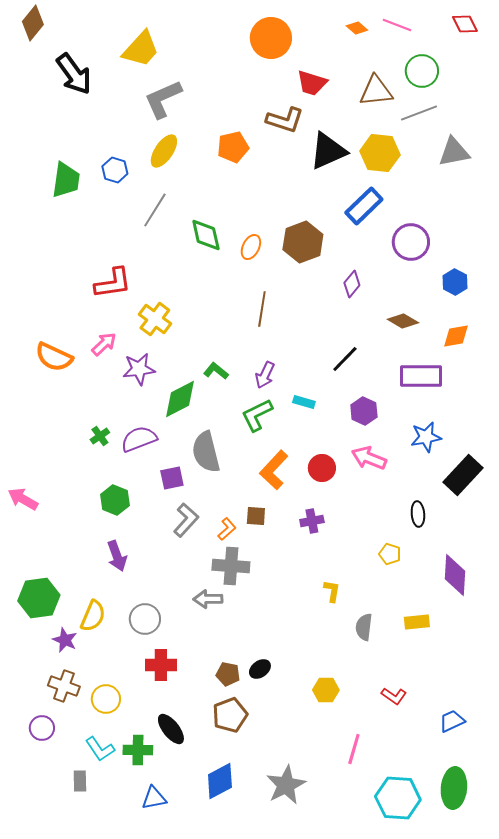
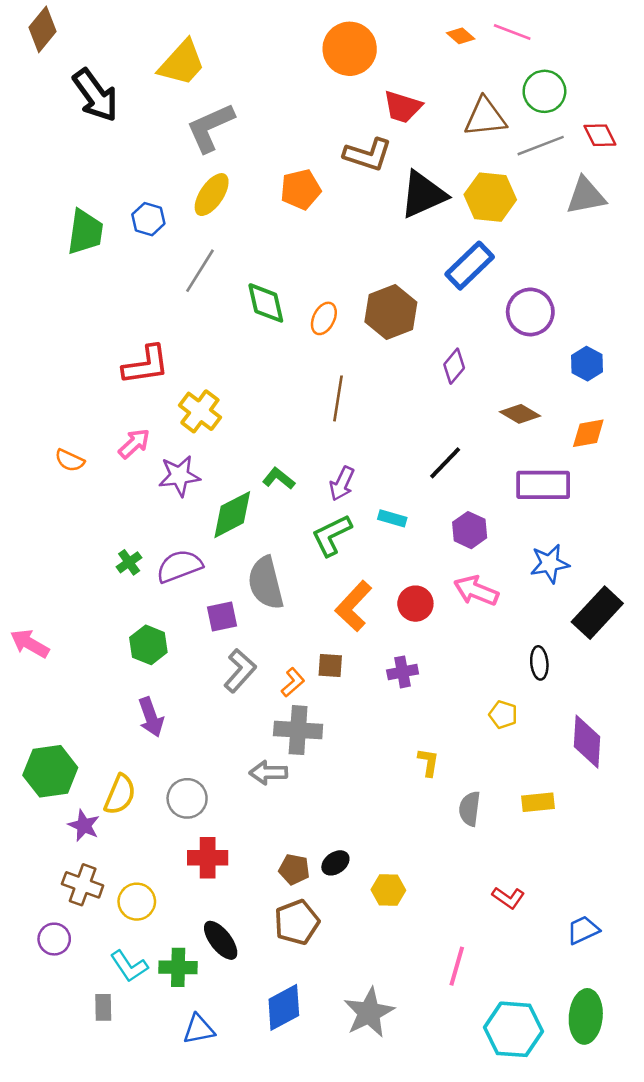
red diamond: (465, 24) -> (600, 135), moved
orange semicircle: (54, 357) -> (70, 460), size x0.6
yellow hexagon: (326, 690) -> (388, 890), moved

